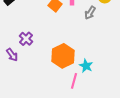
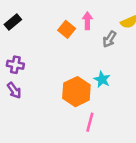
purple cross: (26, 39) -> (15, 65), moved, turned -32
cyan star: (86, 66) -> (102, 79), moved

